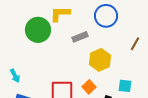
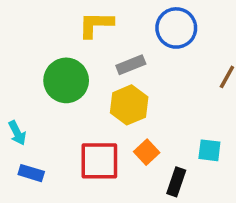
green circle: (38, 30) -> (66, 80), moved
yellow hexagon: (100, 60) -> (129, 105), moved

